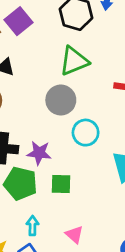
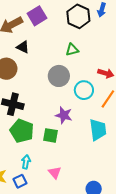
green triangle: (74, 61) -> (72, 50), size x0.6
cyan circle: (86, 133) -> (84, 90), moved
purple star: (39, 153) -> (64, 115), moved

